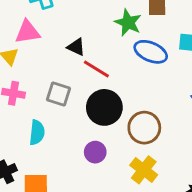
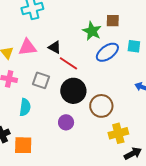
pink triangle: (28, 32) -> (28, 47), moved
blue ellipse: (151, 52) -> (107, 52), turned -60
yellow cross: (144, 170) -> (118, 133), moved, turned 36

